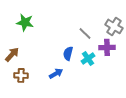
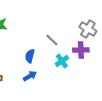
gray line: (85, 33) -> (52, 40), moved
blue semicircle: (68, 53) -> (30, 56), moved

